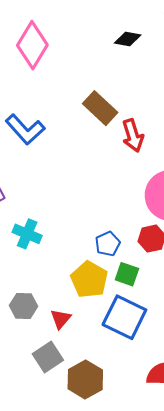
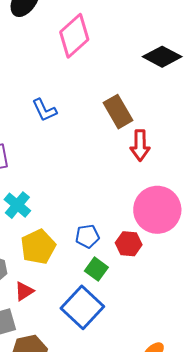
black diamond: (128, 39) -> (162, 57), size x1.5
blue L-shape: (25, 129) -> (44, 110), size x0.7
yellow pentagon: (89, 280) -> (38, 247), moved

